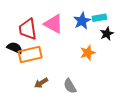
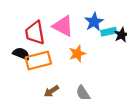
cyan rectangle: (99, 18) -> (109, 32), moved
orange star: (88, 53) -> (77, 54), moved

